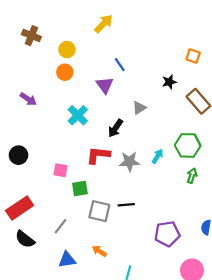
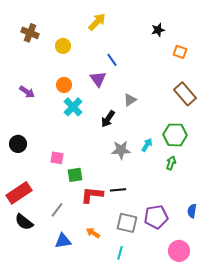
orange circle: (65, 72) -> (64, 85), moved
black star: (169, 82) -> (158, 30), moved
red L-shape: (98, 155) -> (92, 195), moved
green arrow: (192, 176) -> (171, 163), moved
gray square: (99, 211) -> (127, 223), moved

